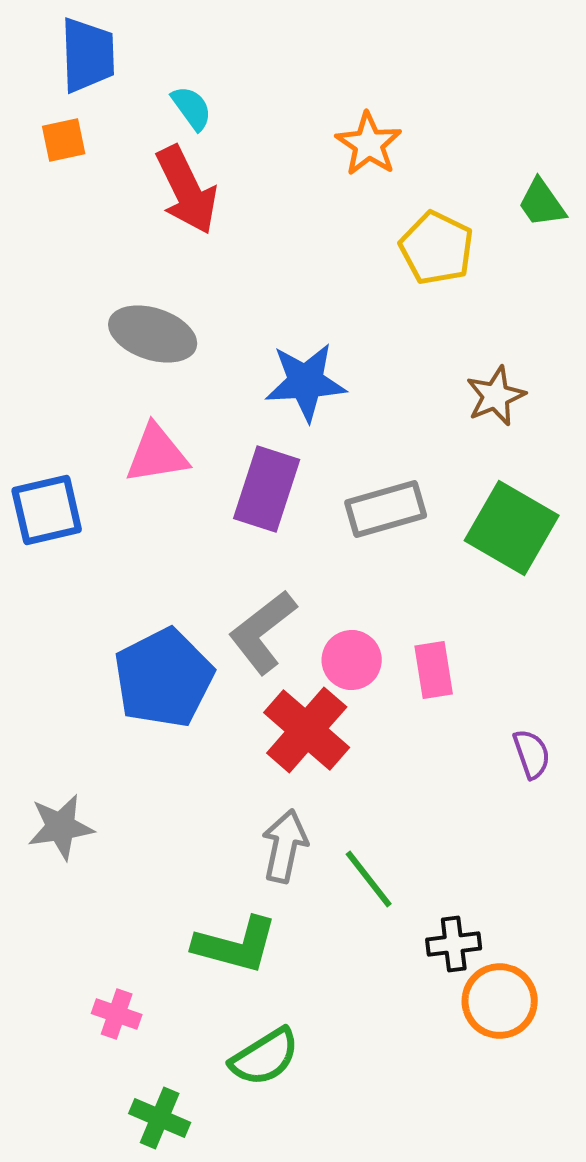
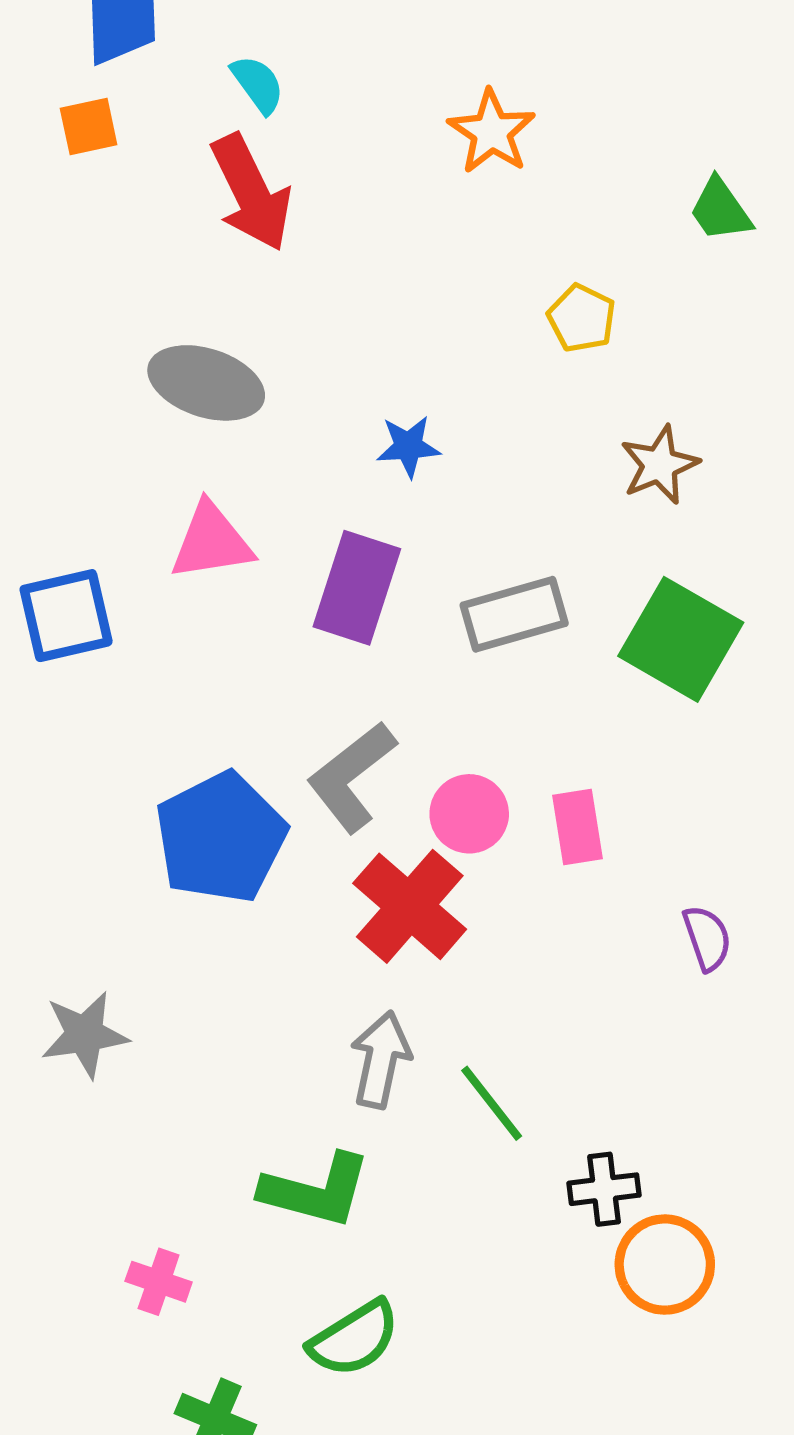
yellow pentagon: (437, 248) -> (582, 318), moved, size x0.7
blue star: (306, 382) -> (408, 446), size x0.6

